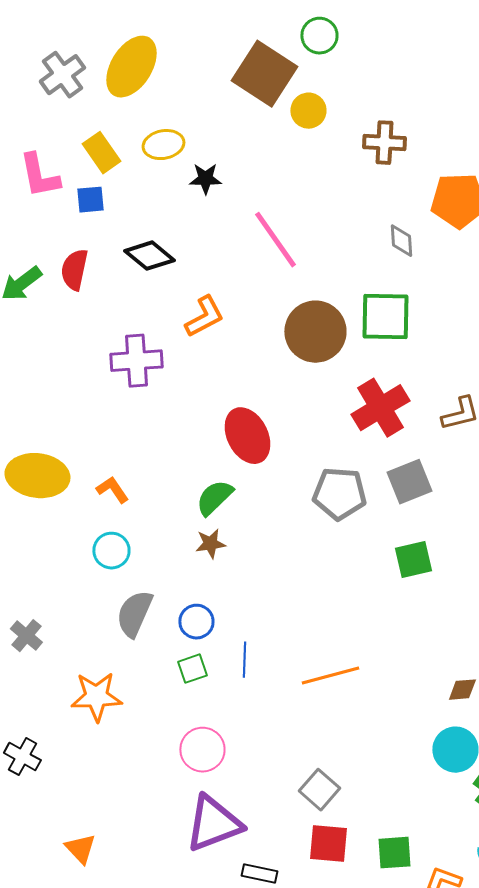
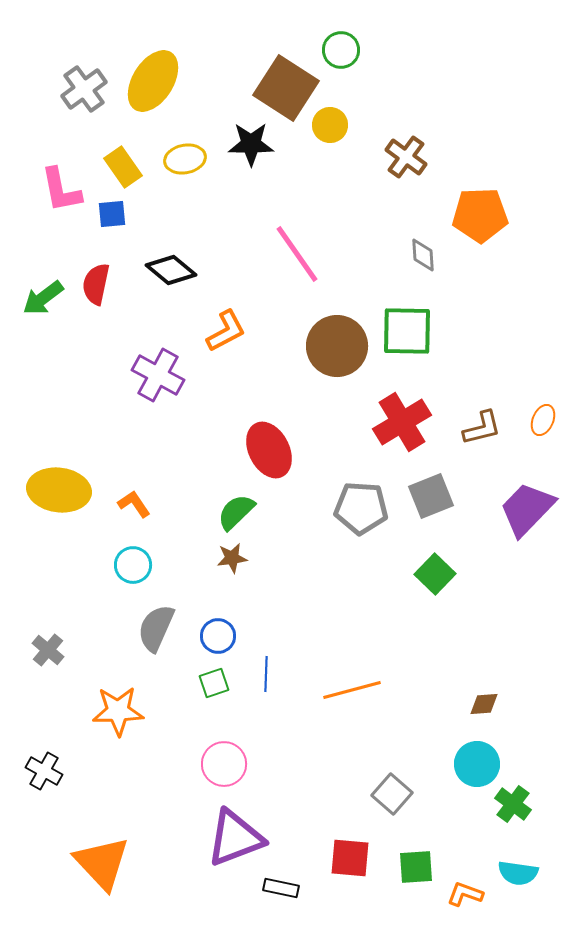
brown cross: (384, 143) -> (406, 157), turned 33
black star: (205, 179) -> (251, 144), moved, size x1.4
purple cross: (136, 361) -> (158, 375), turned 33
green square: (413, 560) -> (435, 574), turned -33
gray square: (319, 790) -> (392, 794), moved
orange triangle: (80, 849) -> (102, 863), size x1.8

